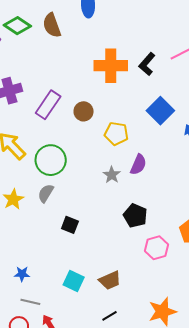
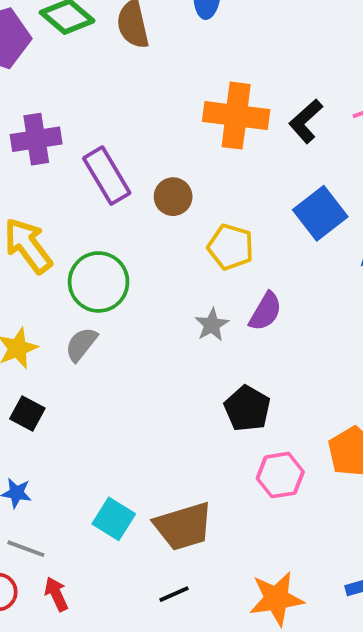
purple rectangle: (48, 105) -> (107, 176), turned -72
black square: (70, 225) -> (27, 414), moved
brown trapezoid: (110, 280) -> (183, 526), size x1.4

